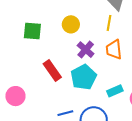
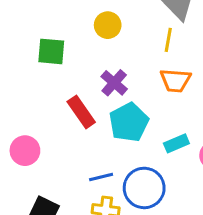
yellow circle: (71, 24) -> (108, 25), moved
purple cross: (86, 50) -> (114, 83), moved
orange trapezoid: (114, 50) -> (175, 80), turned -80

